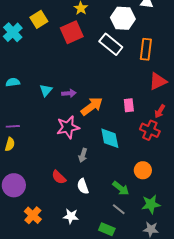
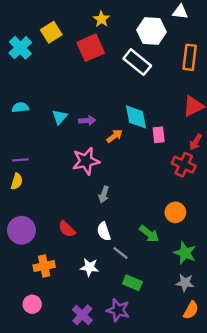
orange rectangle: (146, 49) -> (190, 57), moved
orange arrow: (92, 106) -> (115, 136), size x0.6
cyan diamond: (110, 138) -> (136, 117), moved
red semicircle: (59, 177) -> (67, 229), moved
green star: (151, 204) -> (185, 253), turned 30
gray line: (119, 209) -> (120, 253), moved
orange cross: (33, 215) -> (44, 266), turned 36

